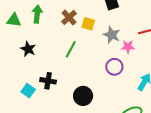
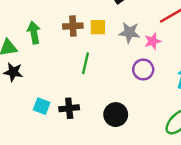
brown cross: (69, 17) -> (73, 26), turned -35
black star: (28, 49) -> (13, 72), moved
cyan square: (28, 91) -> (42, 106), moved

